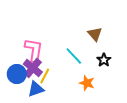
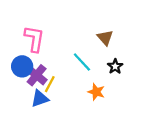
pink L-shape: (34, 50) -> (34, 39), moved
blue circle: (17, 74) -> (22, 66), moved

